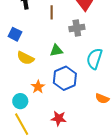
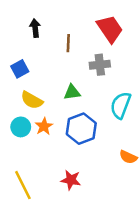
blue square: (15, 34) -> (20, 69), turned 32
orange star: (38, 87) -> (44, 126), moved
cyan circle: (20, 101) -> (21, 127), moved

